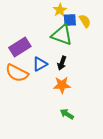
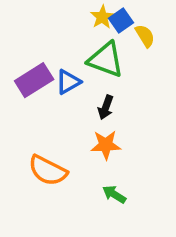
blue square: (70, 20) -> (121, 20), moved, turned -32
blue triangle: (40, 64) -> (68, 82), moved
orange semicircle: (17, 73) -> (48, 171), moved

